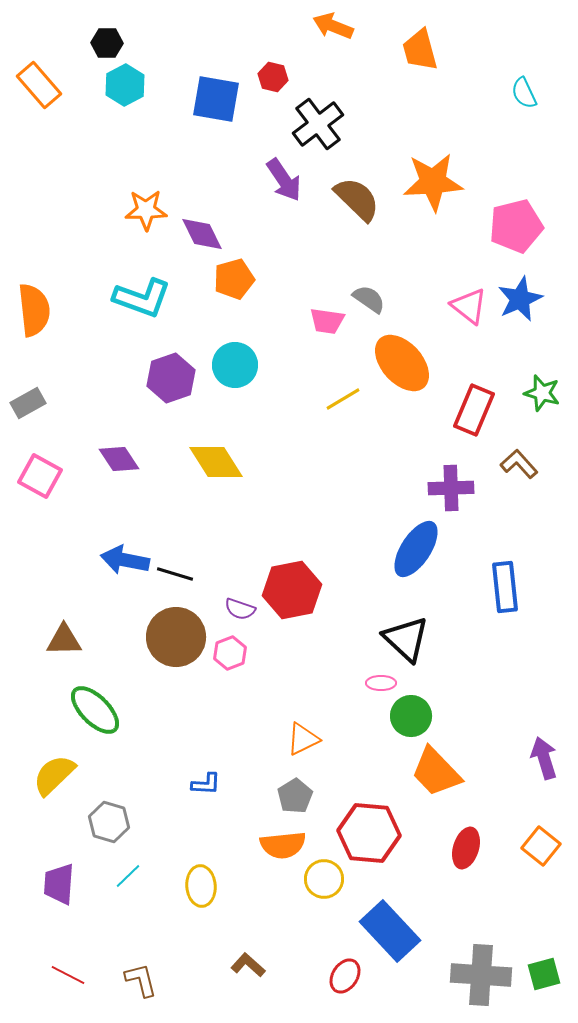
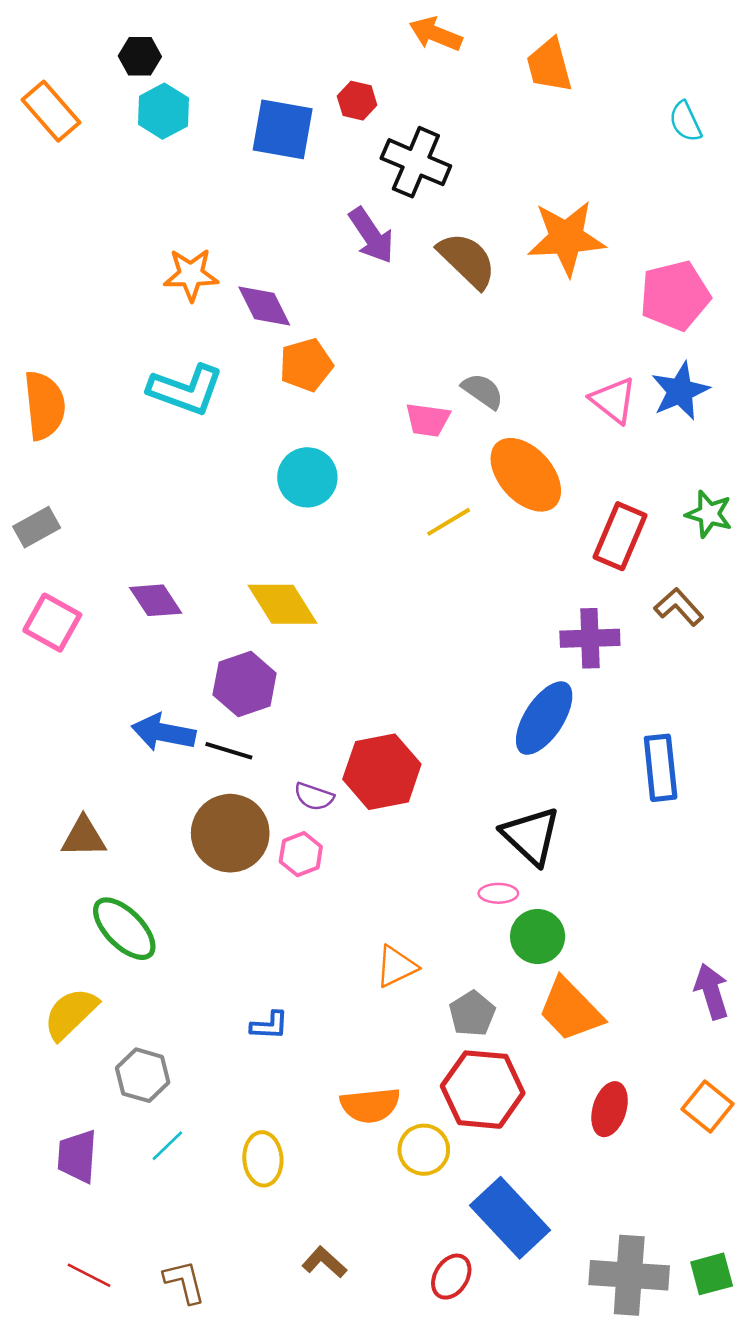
black cross: (318, 124) -> (416, 162), turned -30
purple hexagon: (171, 378) -> (245, 684), moved
gray pentagon: (295, 796) -> (472, 1014), moved

